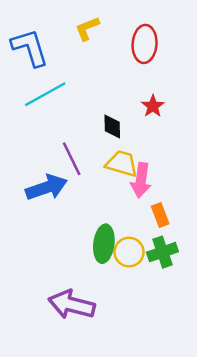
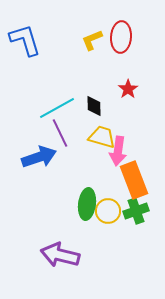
yellow L-shape: (87, 28) -> (92, 40), moved
cyan line: (45, 94) -> (57, 108), moved
orange rectangle: (160, 215) -> (134, 180), size x1.8

